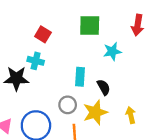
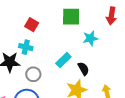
cyan rectangle: (80, 77) -> (63, 60), turned 42
gray circle: (68, 105) -> (33, 74), moved

